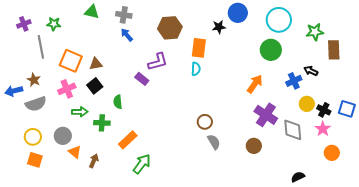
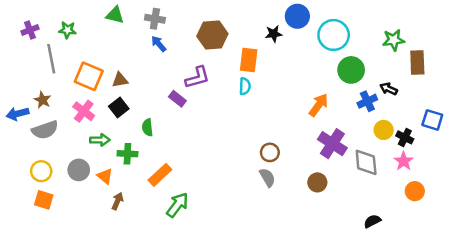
cyan circle: (279, 20) -> (334, 35), moved
green circle: (271, 50) -> (351, 70), moved
pink cross: (67, 89) -> (84, 111), turned -30
blue square: (347, 109) -> (432, 120), moved
brown circle: (205, 122) -> (270, 152), moved
orange triangle: (75, 152) -> (105, 176), moved

